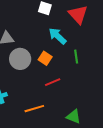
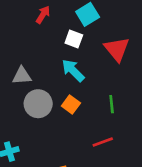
cyan arrow: (58, 36) -> (73, 70), moved
red line: (53, 82) -> (103, 142), moved

